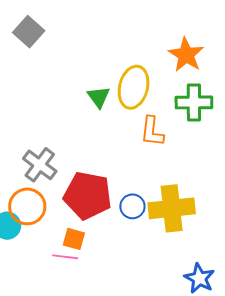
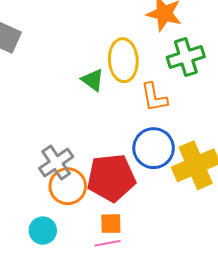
gray cross: (40, 165) -> (56, 163), turned 36
orange circle: (27, 206) -> (68, 186), moved
blue circle: (132, 206) -> (154, 148), moved, size x1.6

